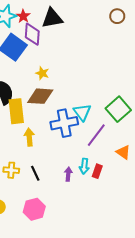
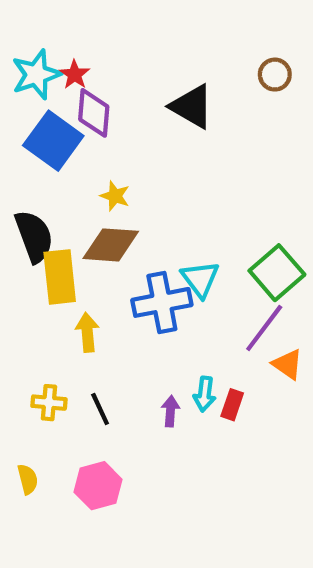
black triangle: (52, 18) -> (192, 106), moved, turned 40
purple line: (96, 135) -> (264, 328), moved

